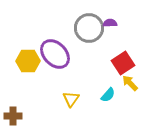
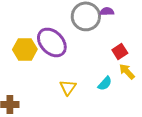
red square: (123, 63) -> (120, 51), size x0.7

